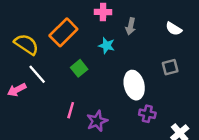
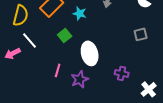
yellow semicircle: (26, 44) -> (21, 15), turned 70
cyan star: (107, 46) -> (80, 13), moved
white ellipse: (134, 85) -> (90, 53), moved

